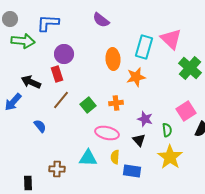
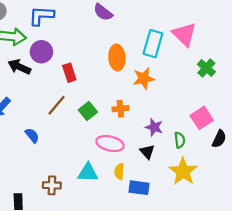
purple circle: (64, 54) -> (41, 52), moved
green cross: (190, 68) -> (206, 68), size x0.7
red rectangle: (57, 74) -> (69, 73), moved
black arrow: (31, 82) -> (19, 67), moved

